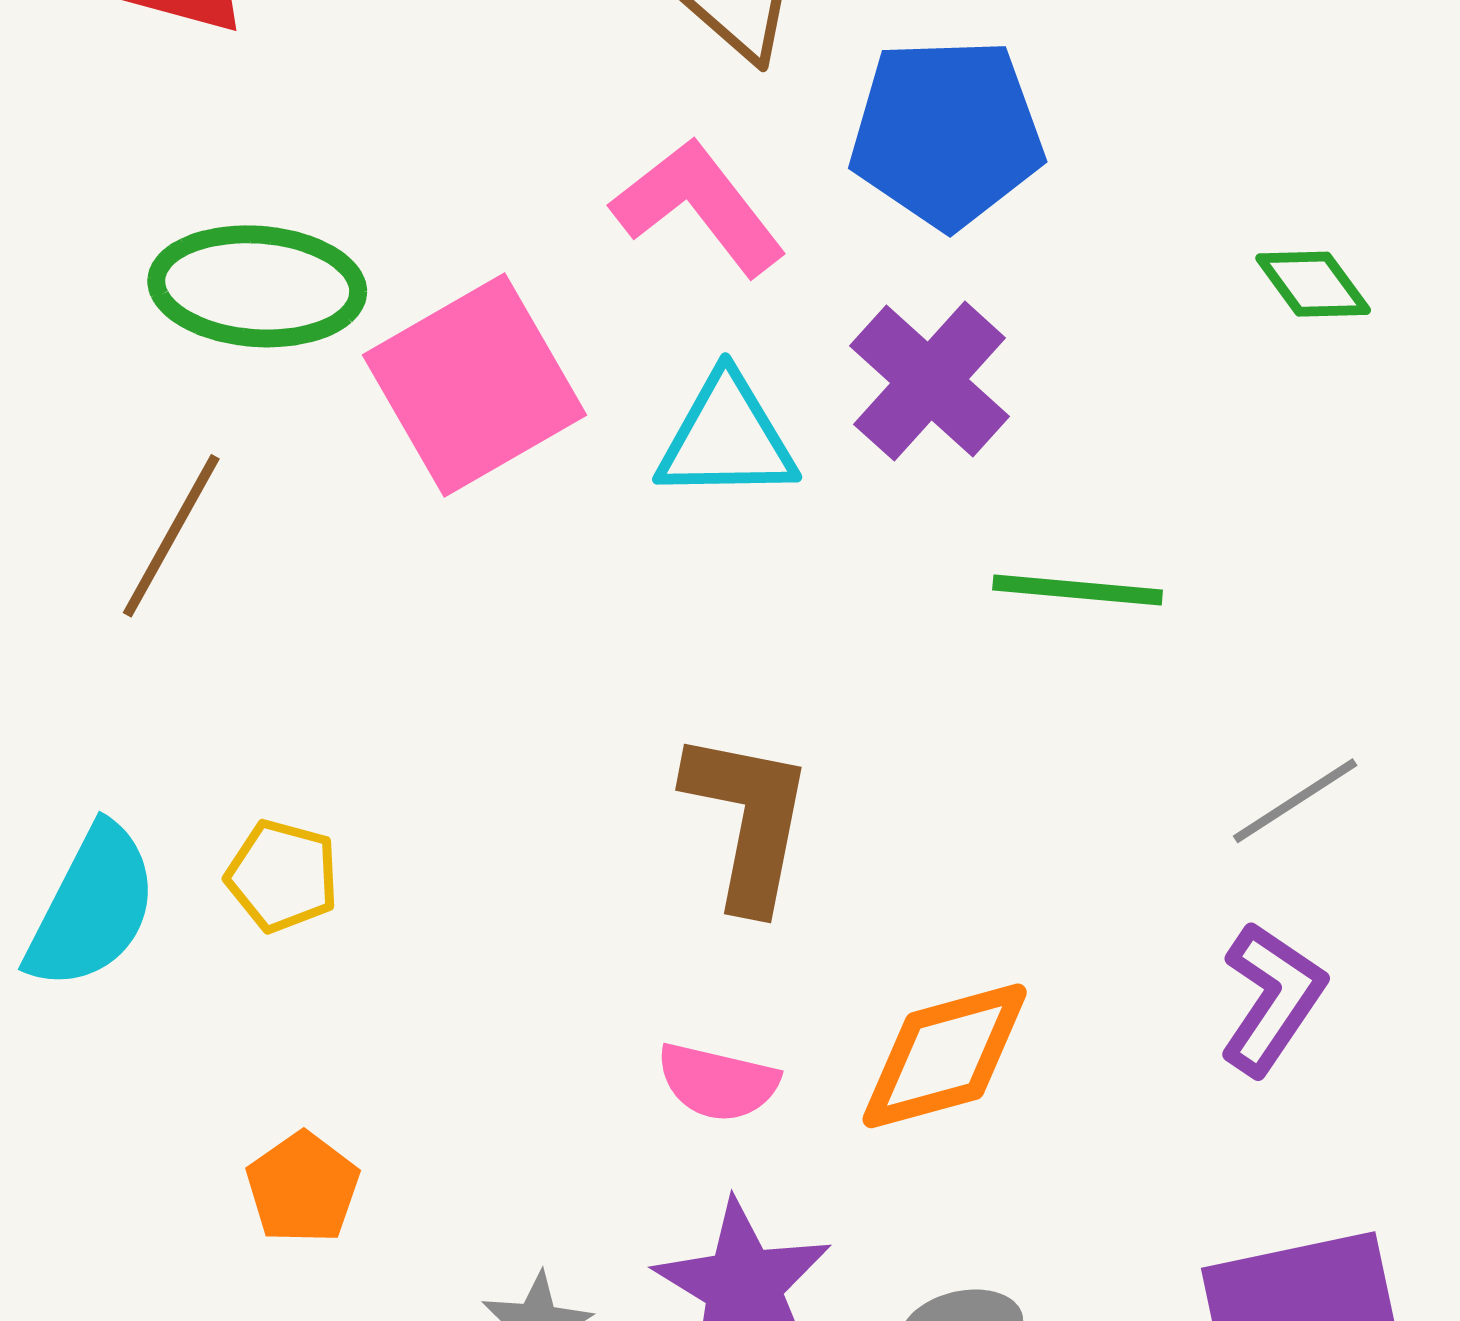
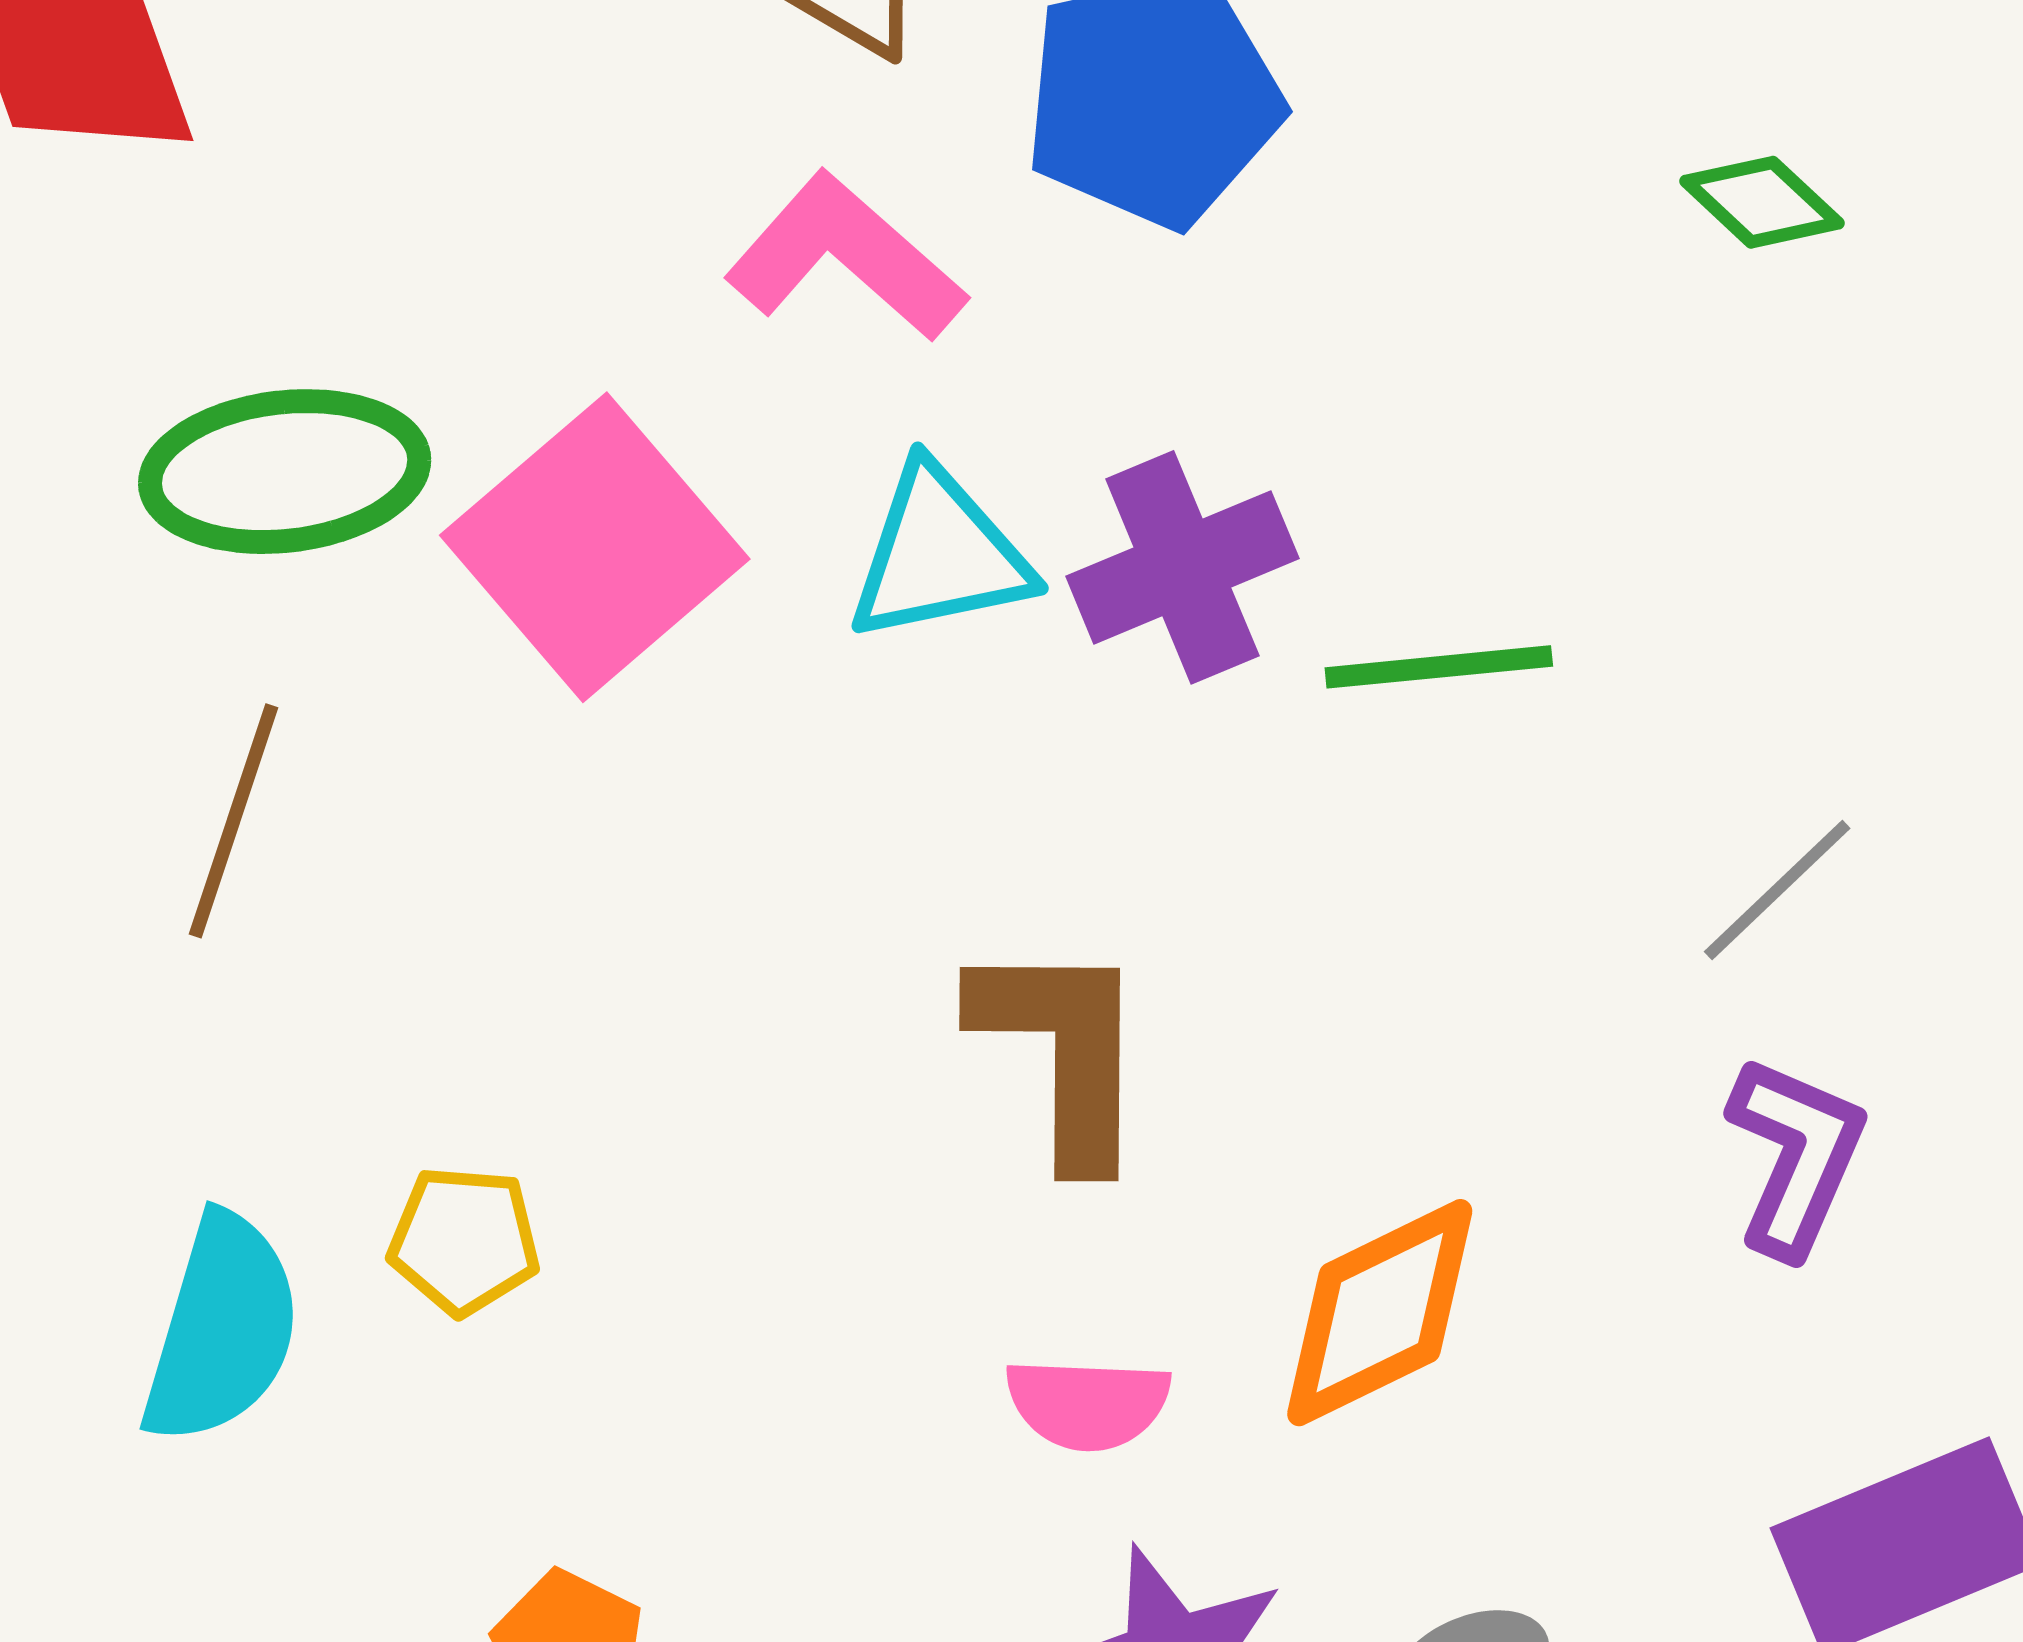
green diamond: (1313, 284) -> (1762, 202), moved
purple cross: (930, 381) -> (1182, 567), moved, turned 36

